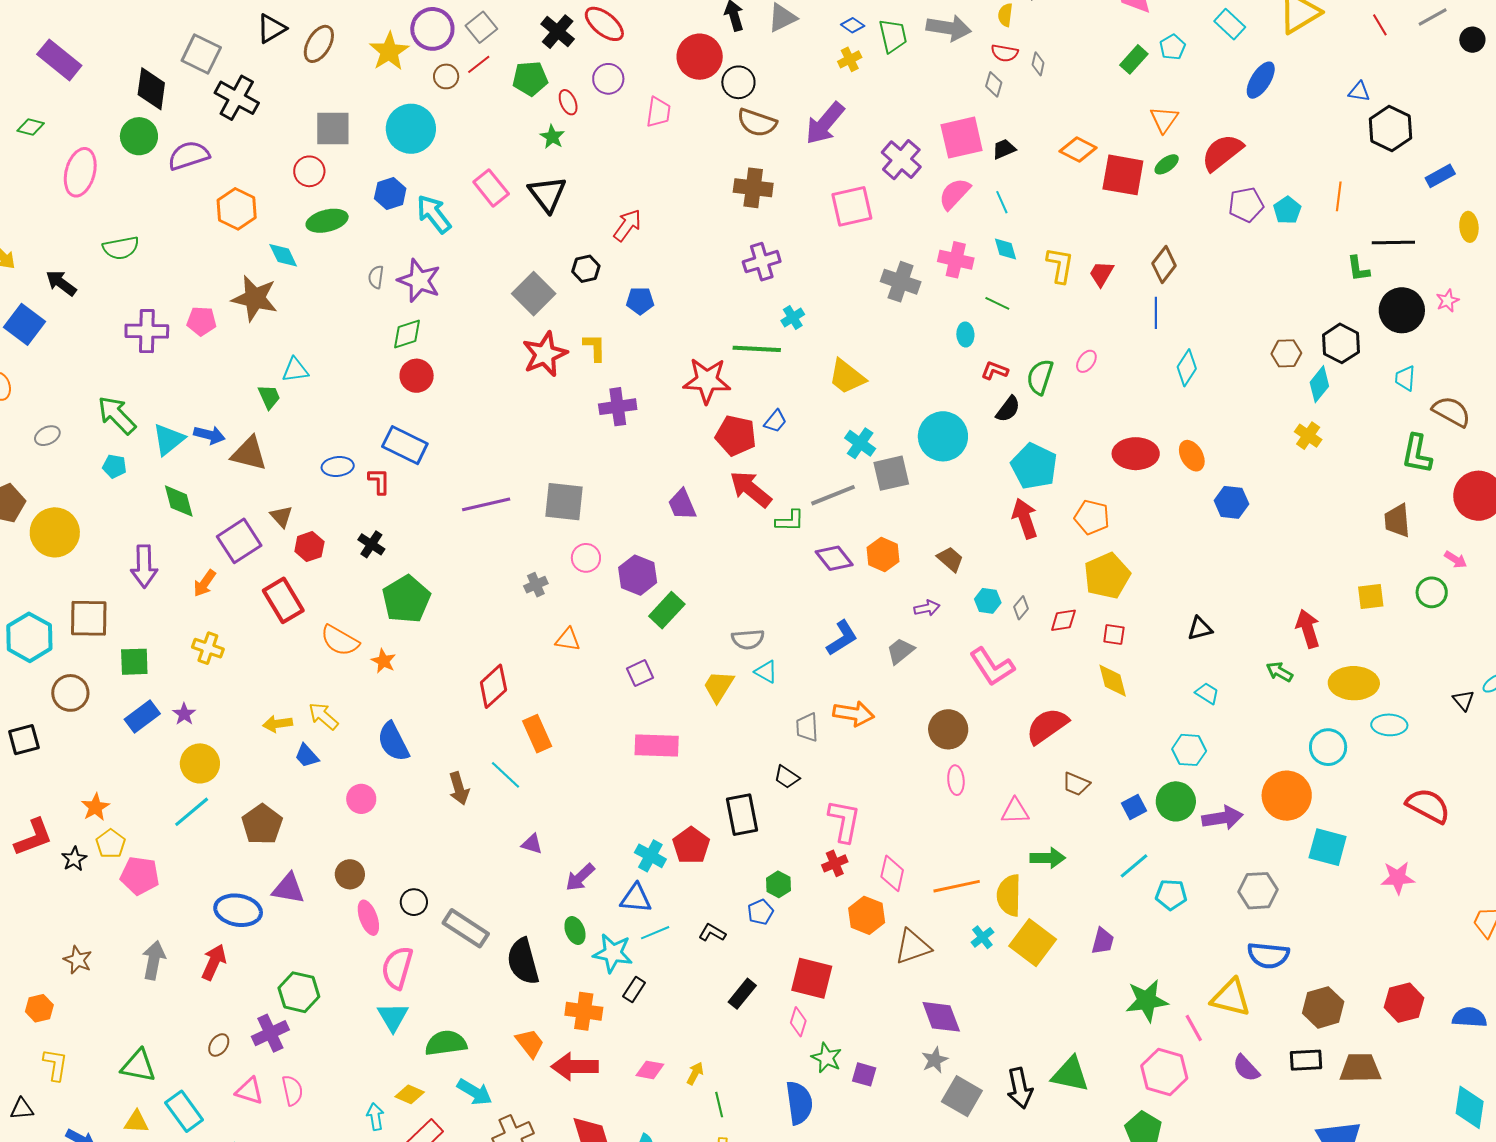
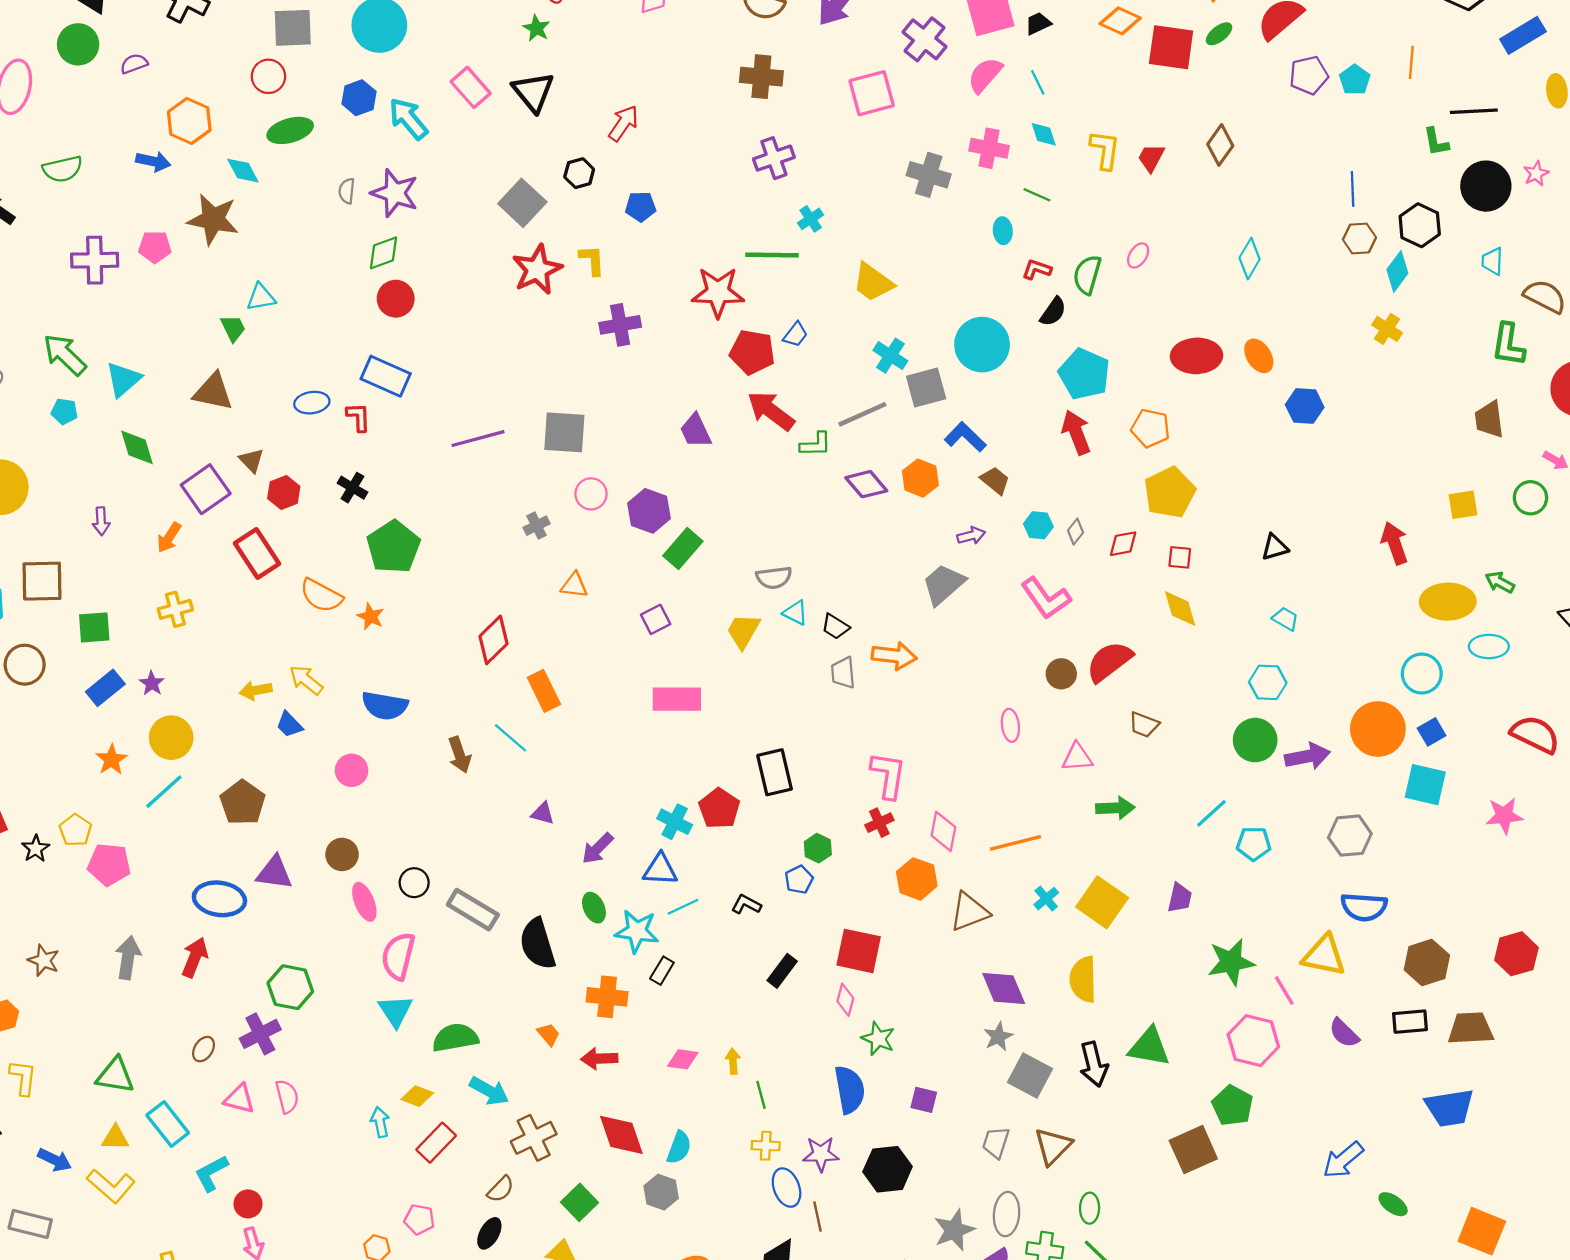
purple semicircle: (189, 156) -> (134, 64), size x0.6
blue rectangle: (1440, 176) -> (1523, 35), size x1.4
blue line: (1156, 313) -> (1353, 189), moved
blue arrow: (209, 435) -> (153, 161), moved
purple arrow: (144, 566) -> (101, 521), size x0.6
blue L-shape: (842, 638) -> (965, 437), moved, turned -102
yellow cross: (208, 648) -> (175, 609), turned -32
gray trapezoid: (900, 651) -> (944, 584), size x1.4
green arrow: (1279, 672) -> (1500, 582), moved
brown circle: (948, 729) -> (1061, 674), moved, size x0.7
blue semicircle: (393, 742) -> (385, 706), turned -51
black trapezoid: (787, 777) -> (835, 627), moved
orange star: (95, 807) -> (112, 760), moved
blue square: (1134, 807) -> (1432, 732), moved
yellow semicircle: (1009, 895) -> (1083, 979), moved
orange trapezoid: (530, 1043) -> (549, 1034), size x0.7
red arrow: (575, 1067) -> (599, 1059), size x0.7
yellow arrow: (695, 1073) -> (733, 1061), turned -30
purple square: (864, 1074) -> (924, 1100), moved

